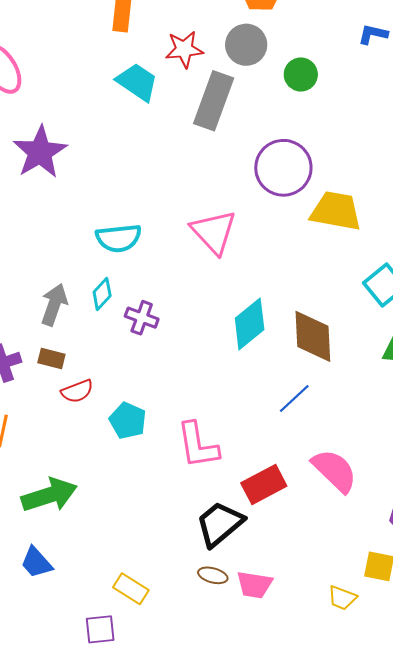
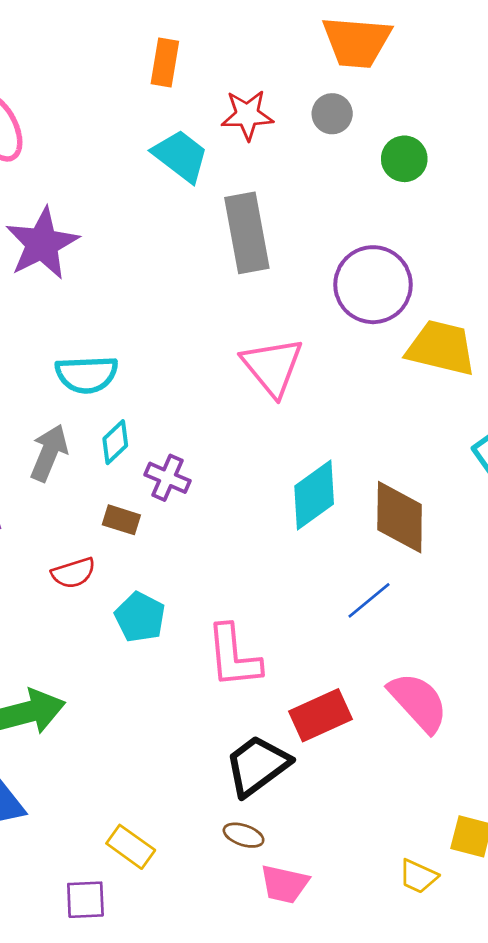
gray circle: (246, 45) -> (332, 114), size x0.7
gray rectangle: (214, 101) -> (247, 233), moved, turned -34
cyan semicircle: (119, 238) -> (87, 374), moved
brown rectangle: (51, 358) -> (121, 520), moved
pink trapezoid: (254, 585) -> (284, 884), moved

